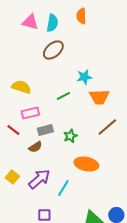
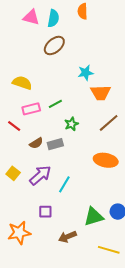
green line: (63, 96) -> (55, 104), moved
gray rectangle: (45, 130) -> (55, 144), moved
green star: (70, 136) -> (71, 124), moved
orange ellipse: (86, 164) -> (106, 160), moved

